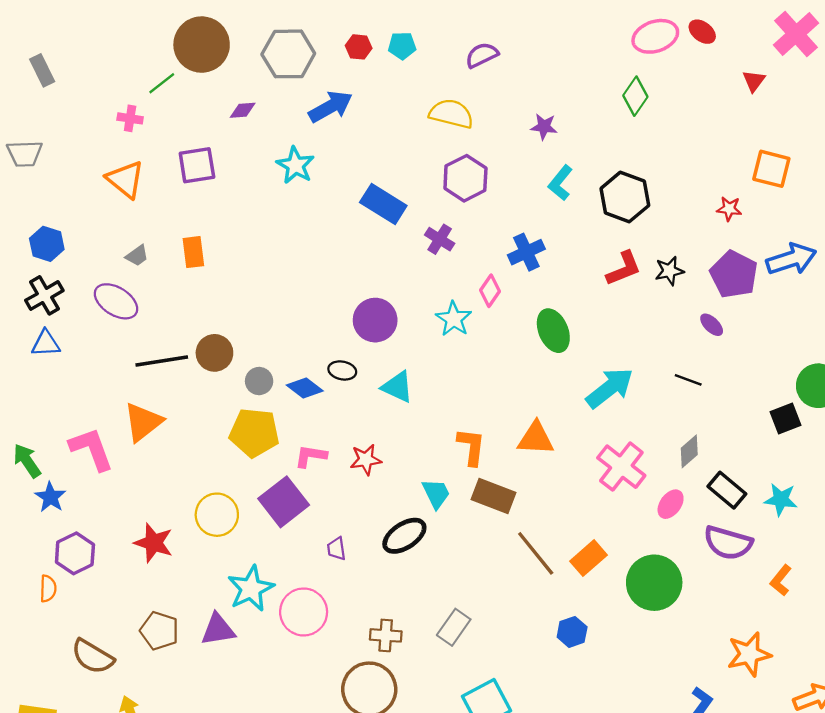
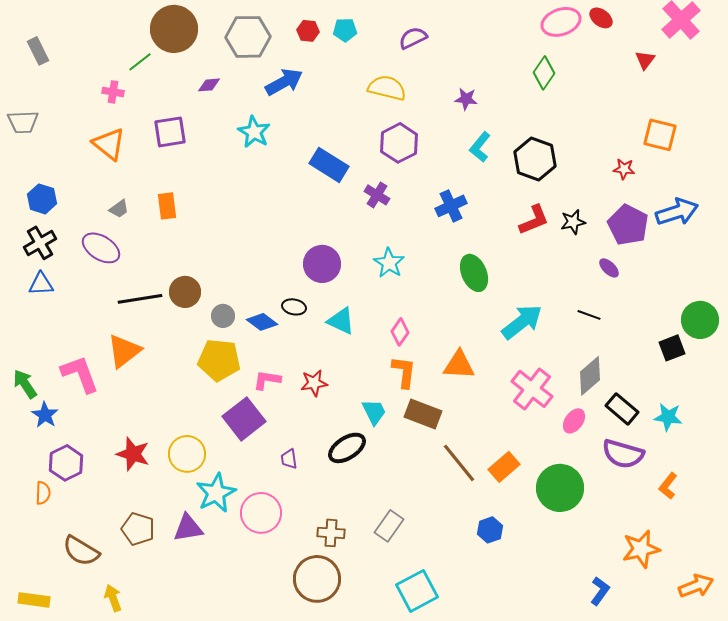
pink diamond: (490, 291) -> (400, 332), moved
gray diamond: (689, 451) -> (590, 376), size x1.4
yellow circle: (217, 515) -> (187, 454), moved

